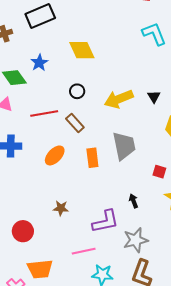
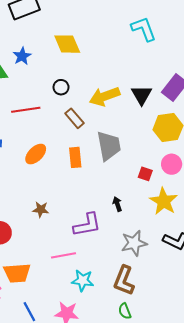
black triangle: (154, 97) -> (141, 95), size x1.5
brown rectangle: (75, 123) -> (75, 118), moved
gray star: (136, 240) -> (134, 243), moved

